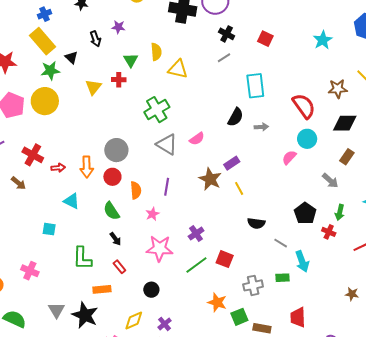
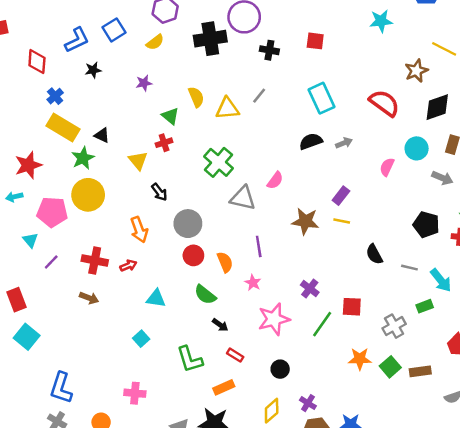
black arrow: (95, 39) -> (159, 192), moved
cyan star: (323, 40) -> (381, 21), turned -30
gray line: (224, 58) -> (259, 96), moved
black semicircle: (236, 117) -> (311, 141), turned -120
cyan circle: (307, 139) -> (417, 148), moved
purple rectangle: (232, 163) -> (341, 196), moved
orange arrow: (87, 167) -> (139, 230), moved
yellow line: (239, 188) -> (342, 221), turned -32
black semicircle: (256, 223) -> (374, 254), turned 72
cyan square: (49, 229) -> (141, 339), turned -32

